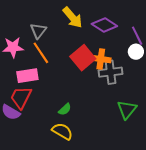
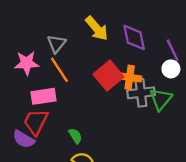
purple diamond: (104, 25) -> (134, 37), turned 45
green semicircle: (65, 109) -> (75, 136), moved, turned -80
green triangle: (127, 109) -> (161, 99), moved

